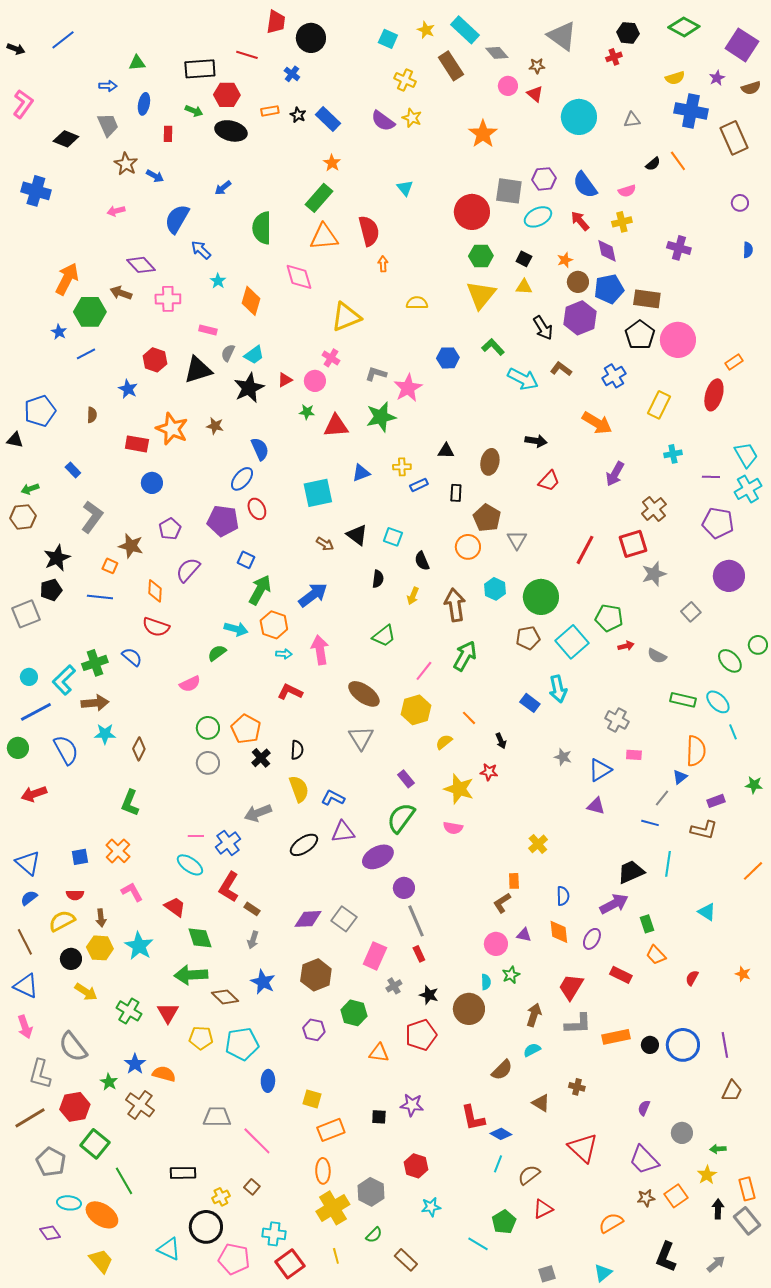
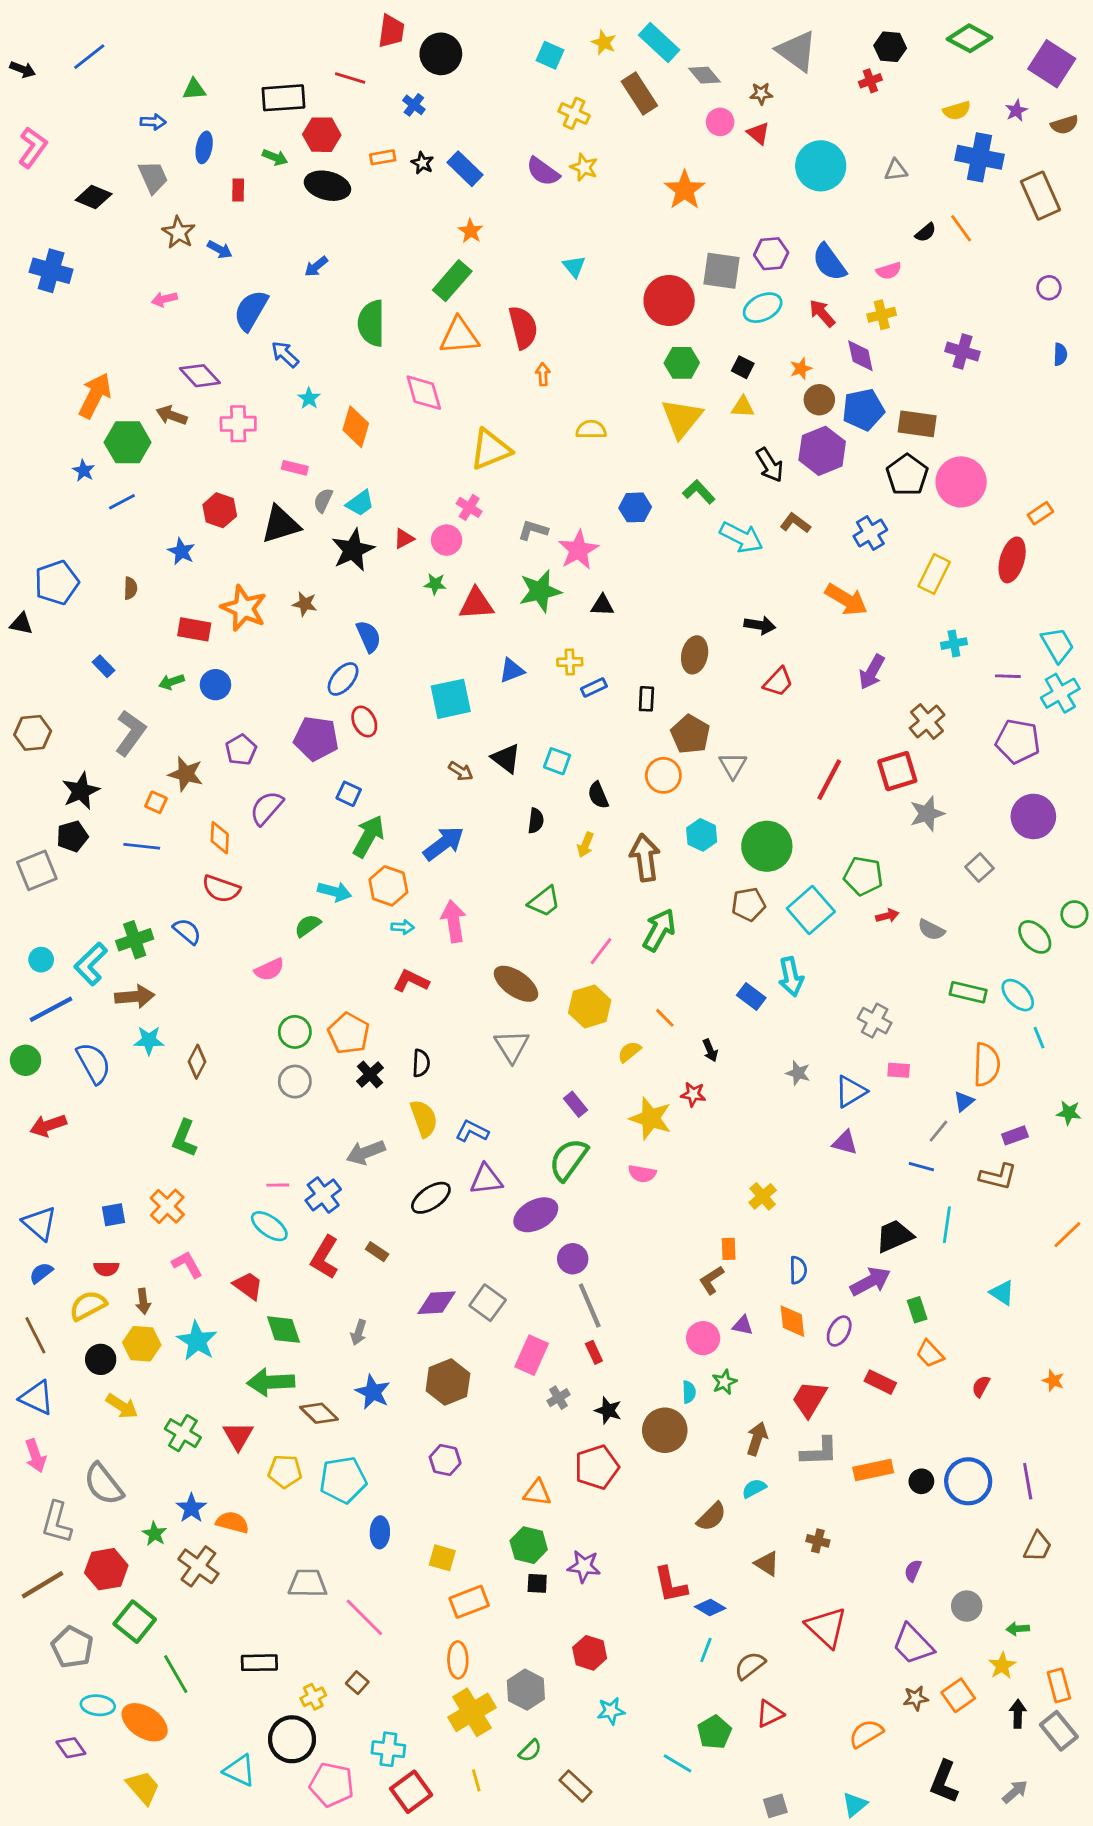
black triangle: (446, 451) -> (602, 605), moved
green arrow: (30, 489) -> (172, 682), moved
brown rectangle: (252, 909) -> (377, 1252), moved
green hexagon: (354, 1013) -> (529, 1545), moved

